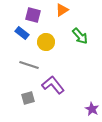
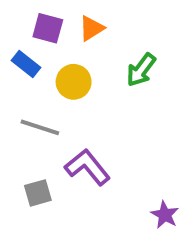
orange triangle: (62, 10) -> (91, 28), moved
green arrow: (80, 36) -> (141, 70), turned 78

